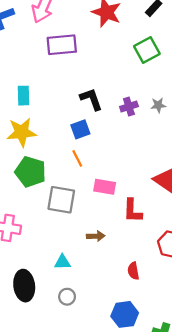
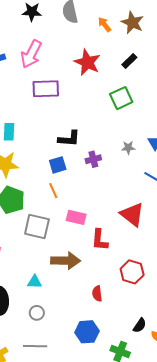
black L-shape: (91, 99) -> (69, 139), turned 110
purple cross: (129, 107) -> (93, 159), moved
brown arrow: (96, 236) -> (66, 261), size x1.8

